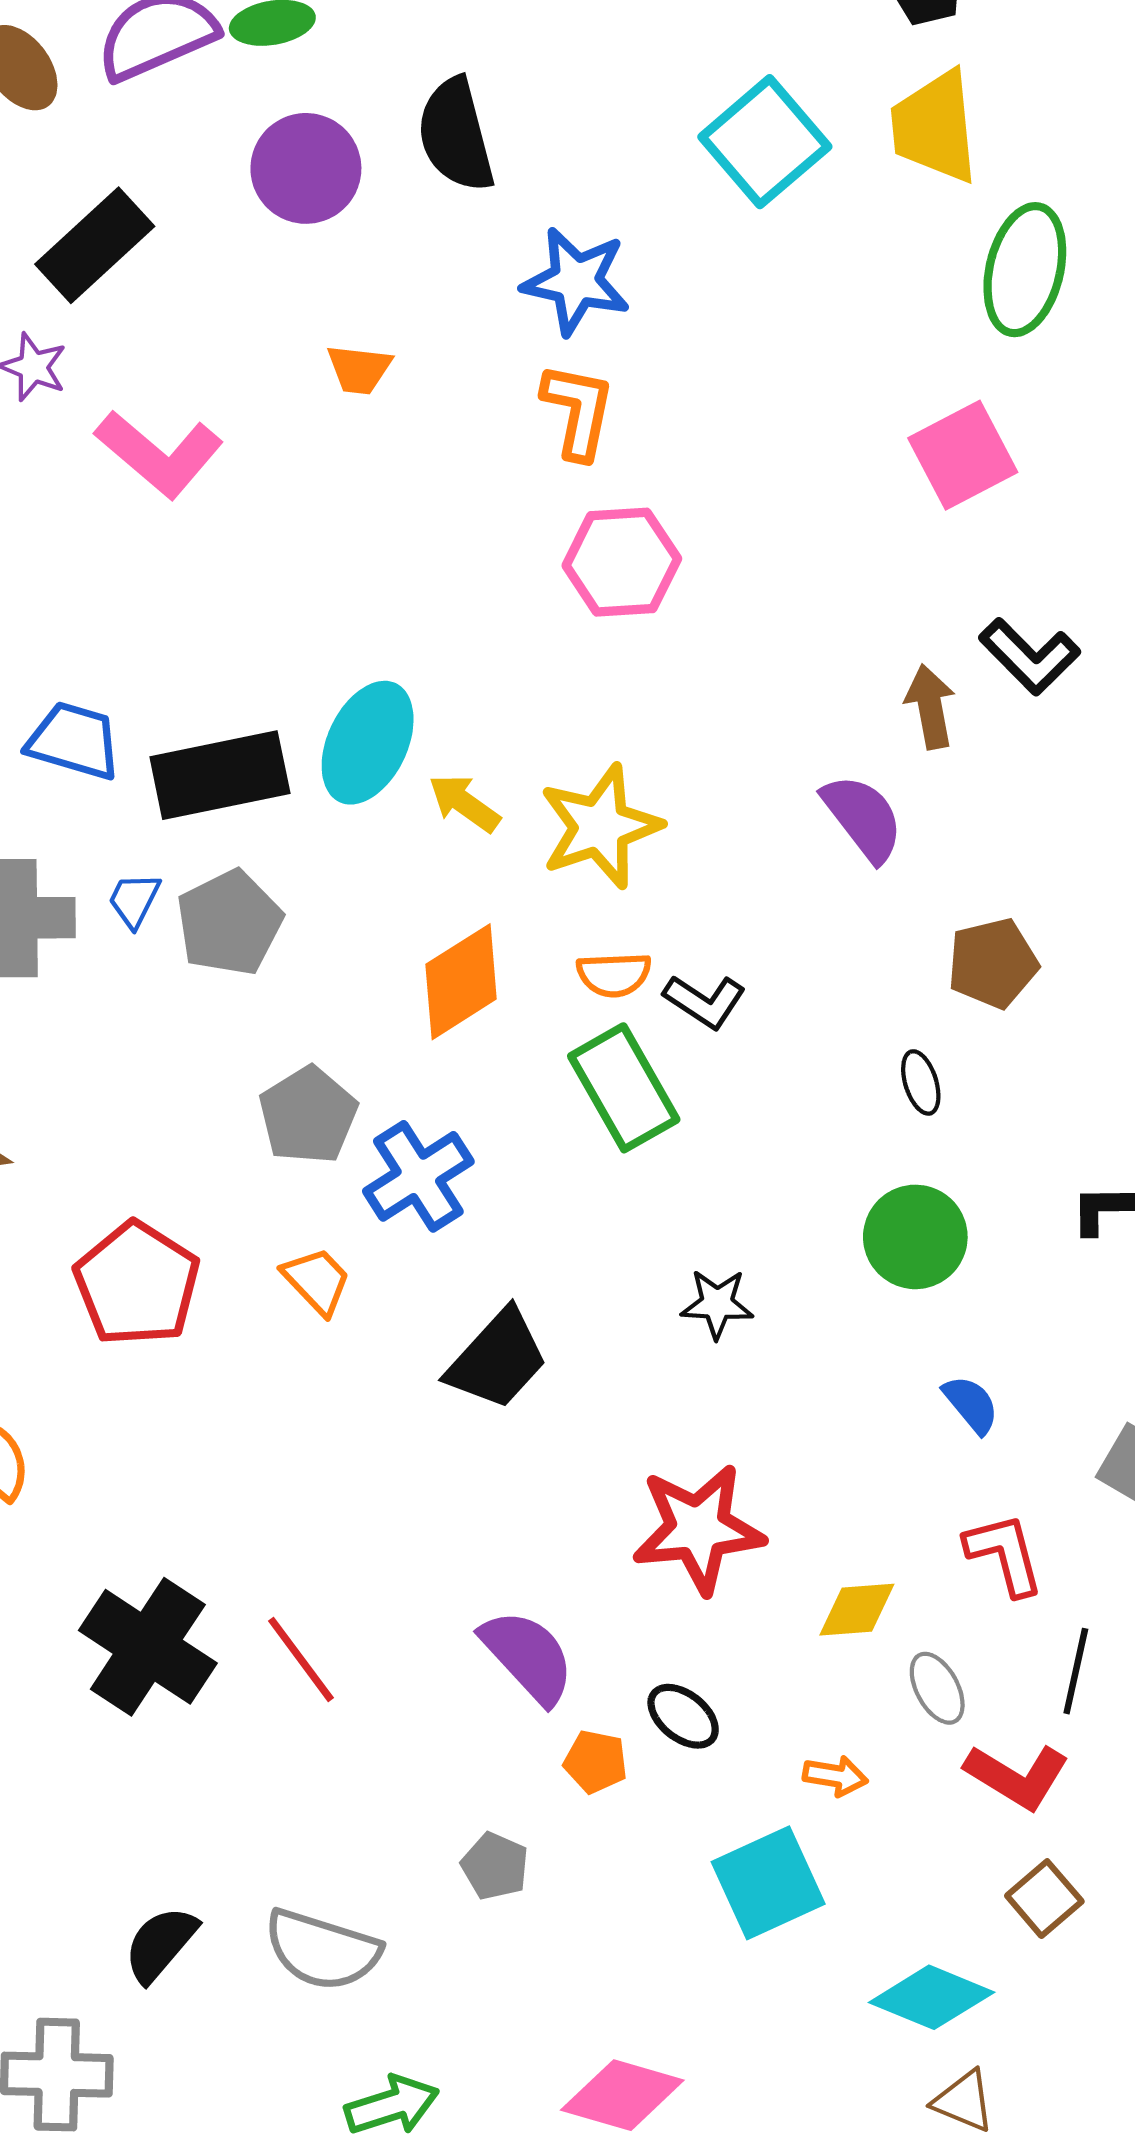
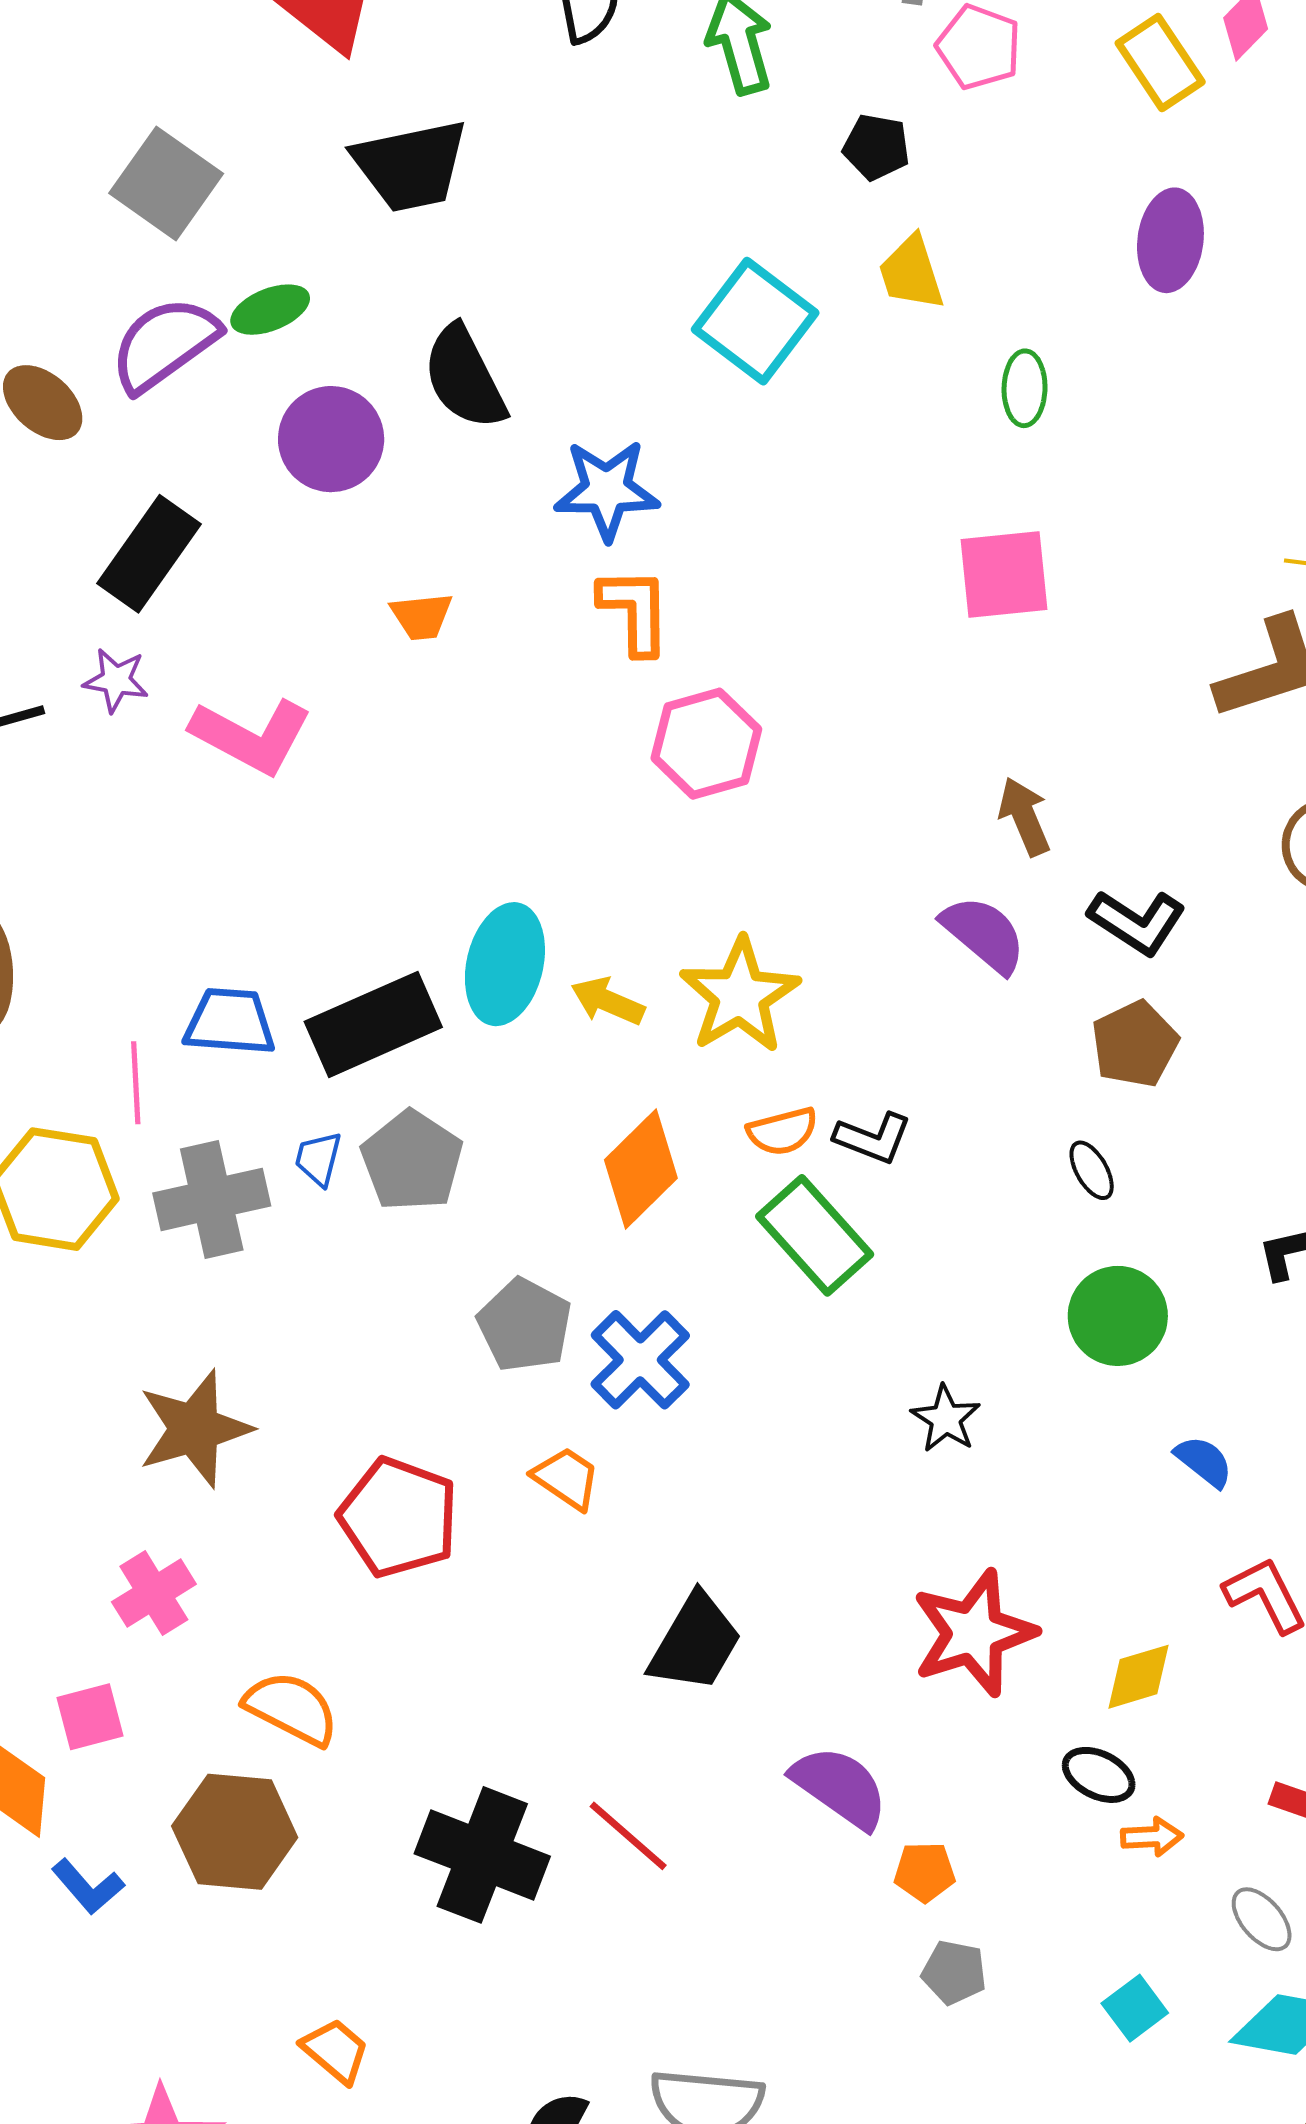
yellow trapezoid: (935, 127) -> (911, 273), size x0.7
green ellipse: (1025, 270) -> (1025, 388), size x0.6
pink square: (963, 455) -> (1004, 575), turned 34
black L-shape: (1030, 656) -> (1137, 922), moved
black star: (717, 1304) -> (946, 1419), turned -30
black trapezoid: (497, 1359) -> (695, 1643), moved
gray ellipse: (937, 1688) -> (1262, 1919), moved
black ellipse: (683, 1716) -> (1099, 1775), moved
gray pentagon: (495, 1866) -> (954, 1972), moved
cyan square: (768, 1883) -> (1135, 2008), moved, size x0.6

